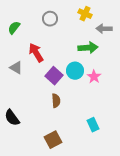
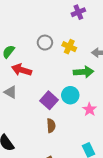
yellow cross: (85, 14) -> (69, 47), moved
red arrow: (36, 53) -> (22, 70), moved, turned -42
pink star: (94, 77) -> (90, 109), moved

